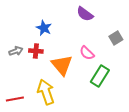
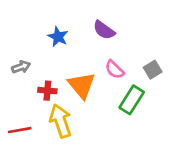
purple semicircle: (85, 14) -> (104, 30), moved
gray square: (116, 38) -> (153, 70), moved
red cross: (36, 51) -> (47, 91), moved

